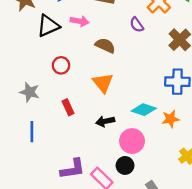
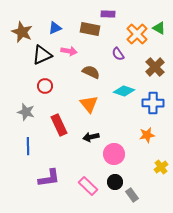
red circle: (61, 65) -> (45, 86), moved
red rectangle: (68, 107) -> (59, 125), size x1.5
cyan diamond: (144, 110) -> (124, 91), moved
black circle: (125, 165) -> (115, 182), moved
purple L-shape: (73, 169) -> (49, 178), moved

